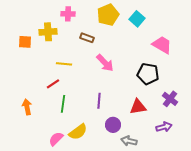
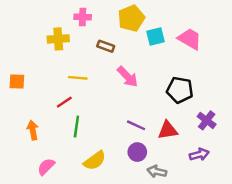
cyan square: (137, 19) -> (156, 36), moved, turned 35
orange square: (25, 42) -> (17, 81), moved
pink trapezoid: (162, 45) -> (190, 39), moved
purple line: (99, 101) -> (136, 125), moved, turned -70
pink semicircle: (56, 139) -> (46, 167), moved

